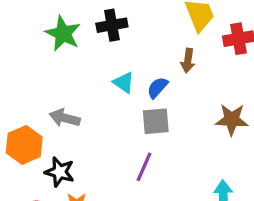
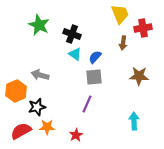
black cross: (112, 25) -> (72, 34), moved, turned 30
brown arrow: (188, 61) -> (123, 43), moved
black star: (60, 172) -> (37, 107), turned -30

